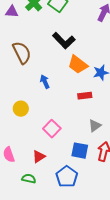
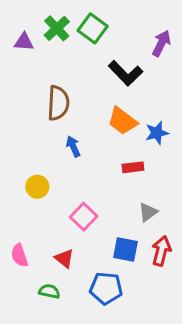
black L-shape: (64, 41) -> (125, 73), moved
brown semicircle: (22, 53) -> (58, 103), moved, turned 30
red triangle: (39, 157) -> (64, 258), turned -48
blue pentagon: (67, 177) -> (106, 288), turned -30

